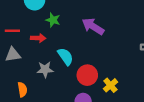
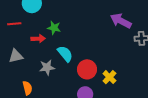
green star: (53, 20) -> (54, 28), moved
purple arrow: (93, 26) -> (121, 21), moved
red line: (12, 31) -> (14, 24), moved

